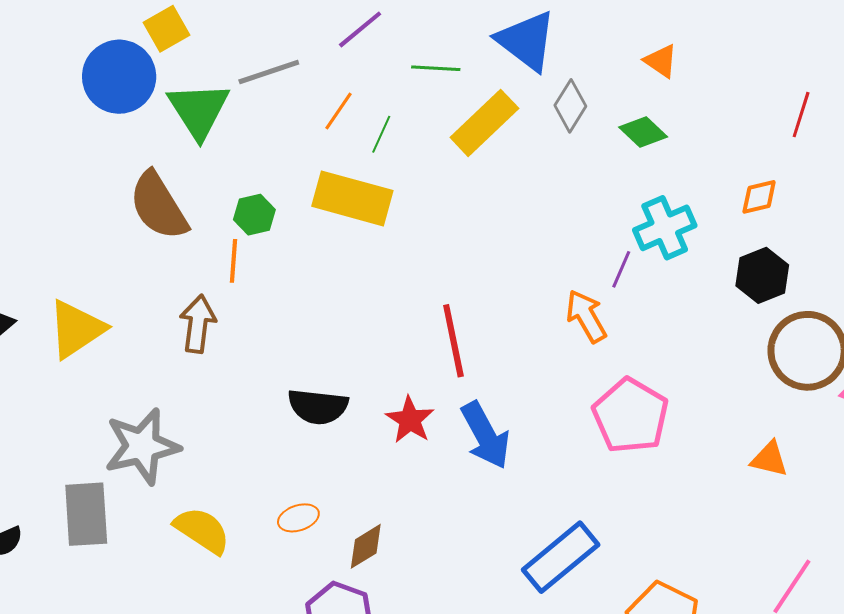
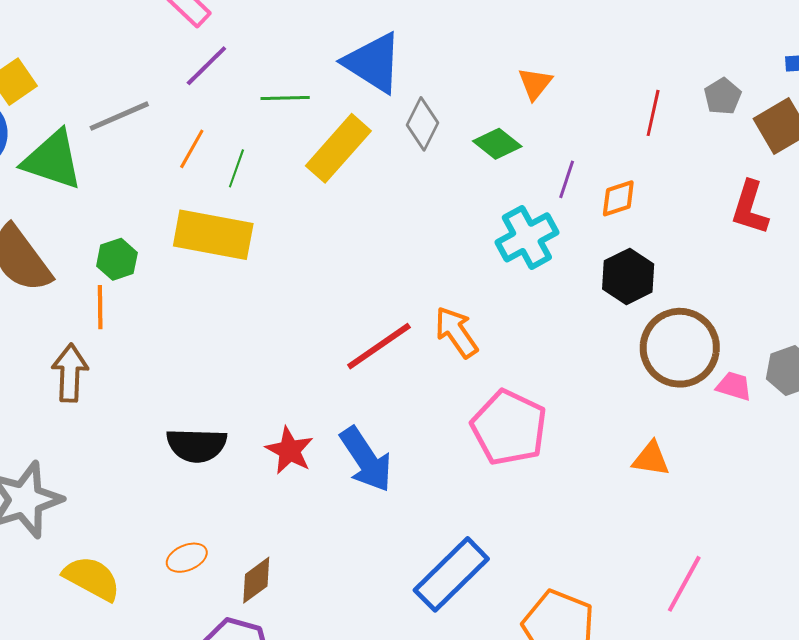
orange triangle: (661, 61) -> (535, 84), moved, turned 39
green triangle: (199, 110) -> (53, 160), turned -34
purple line: (621, 269) -> (567, 179), moved
red line: (453, 341) -> (379, 346), moved, turned 72

